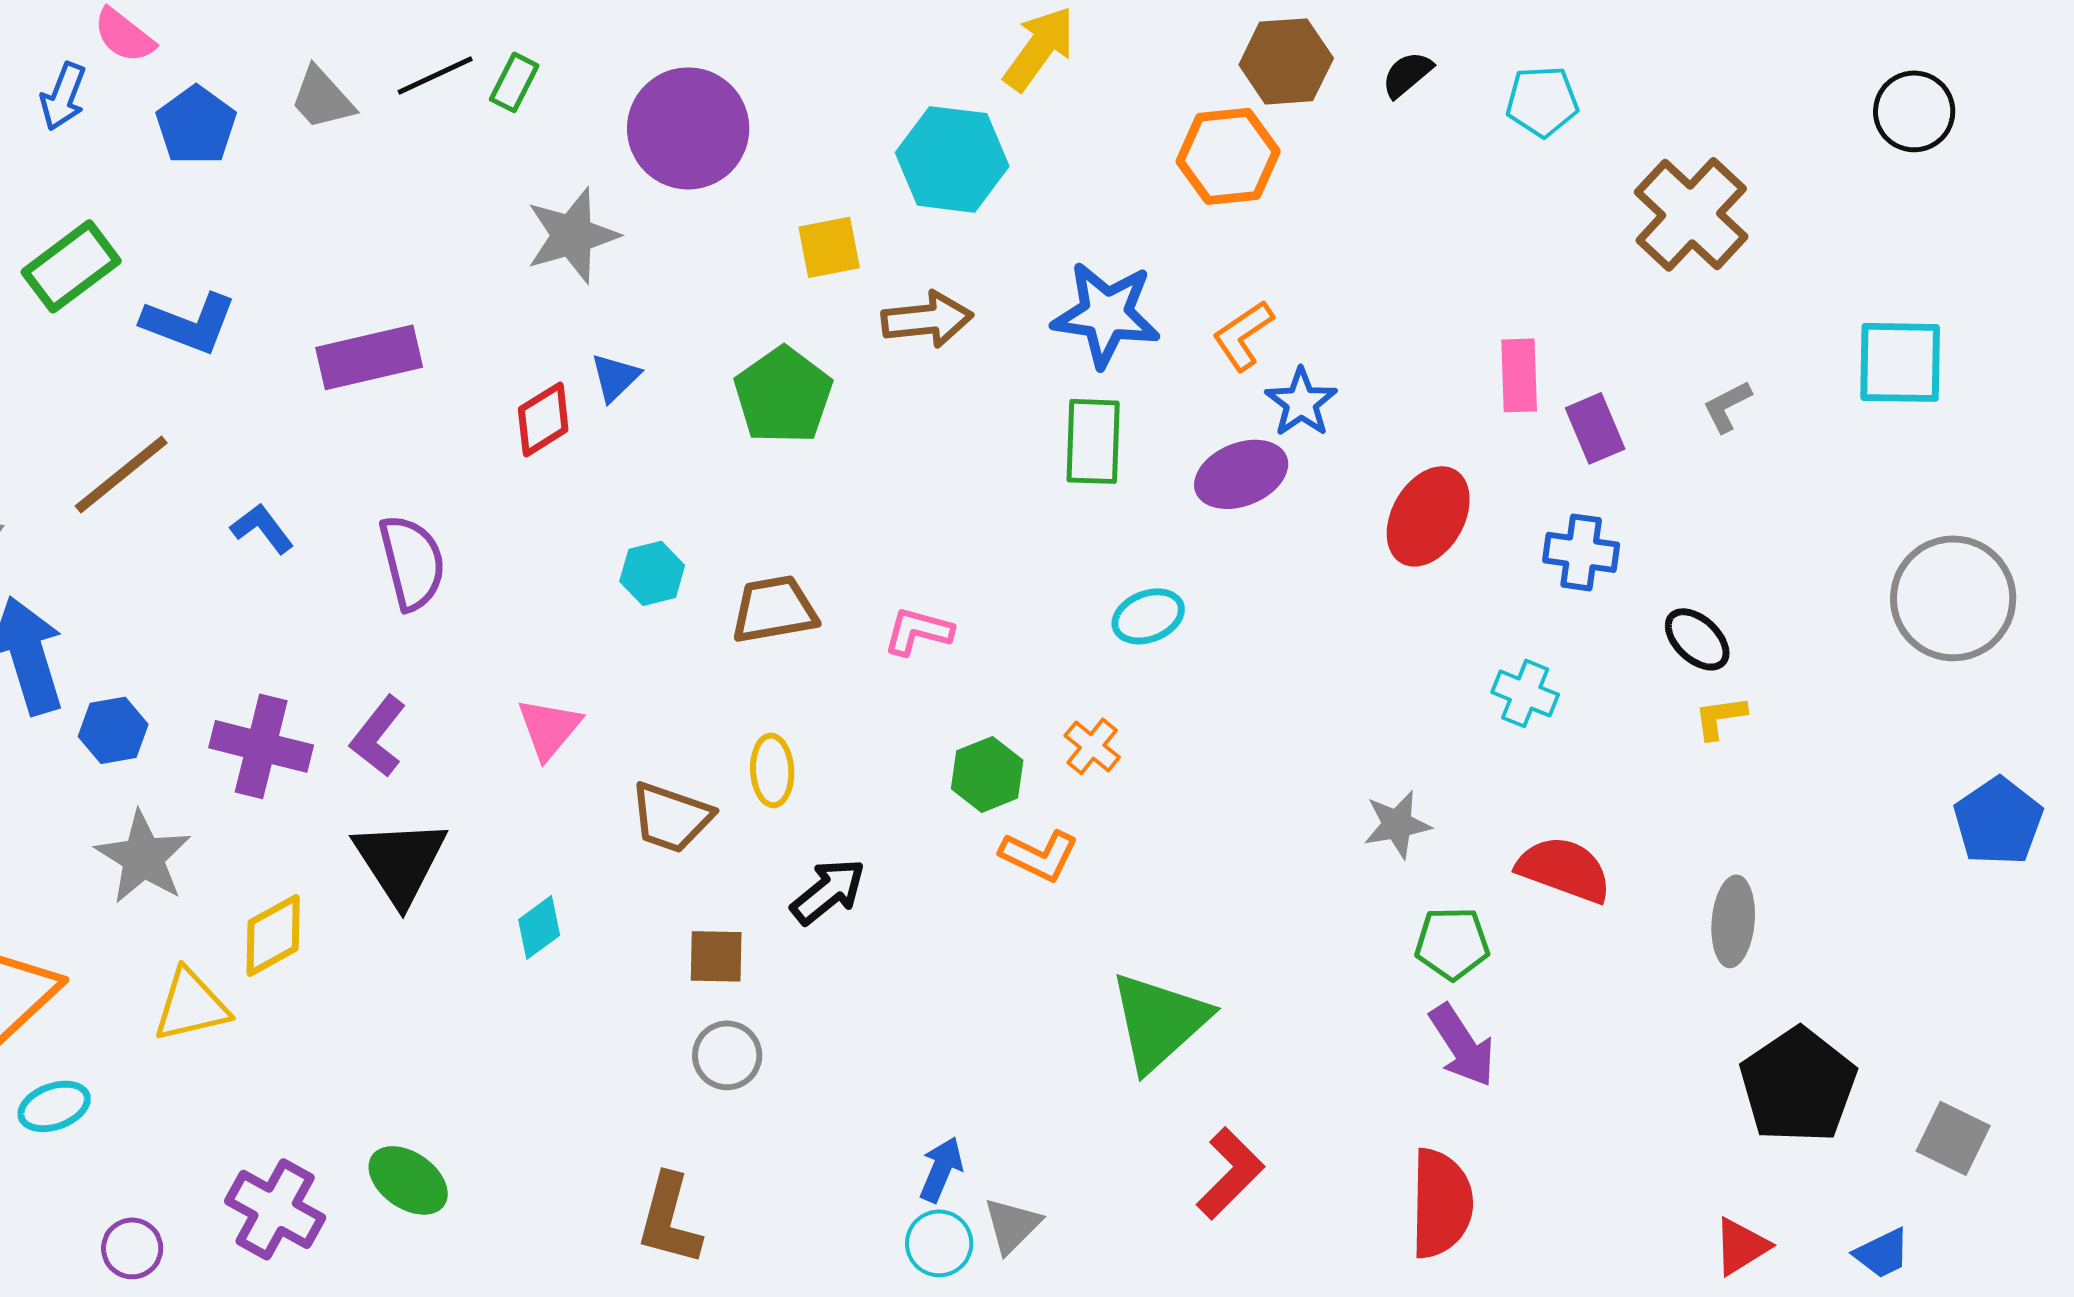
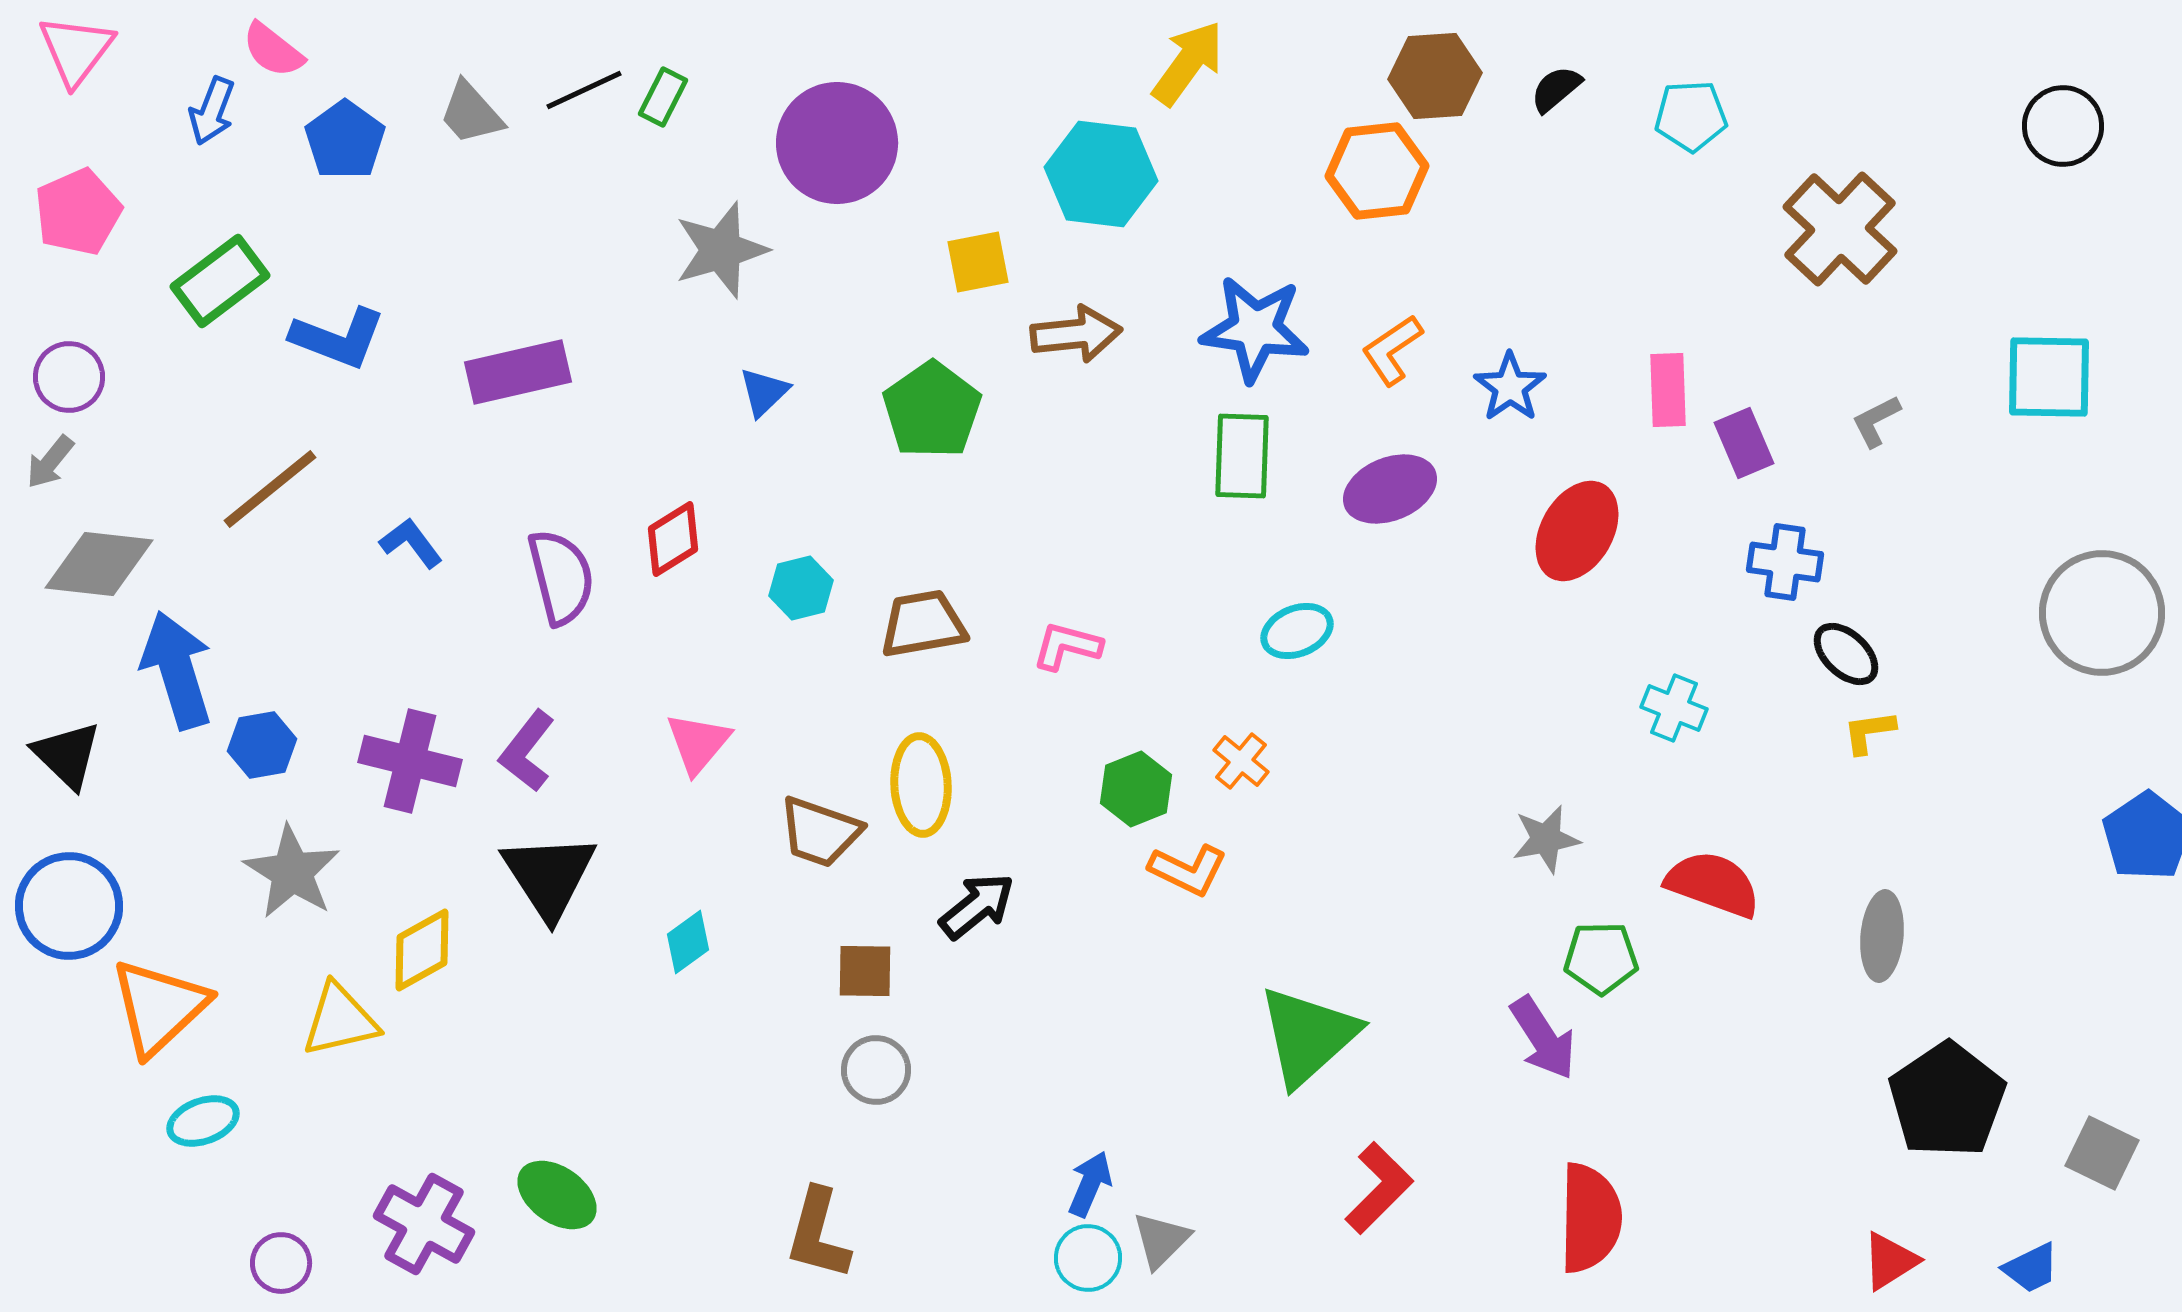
blue star: (1301, 402) -> (1510, 387), moved
red diamond: (543, 419) -> (673, 539), moved
blue cross: (1581, 552) -> (1785, 562), moved
yellow ellipse: (772, 770) -> (921, 785), size x1.4
purple arrow: (1462, 1045) -> (1543, 1038), moved

